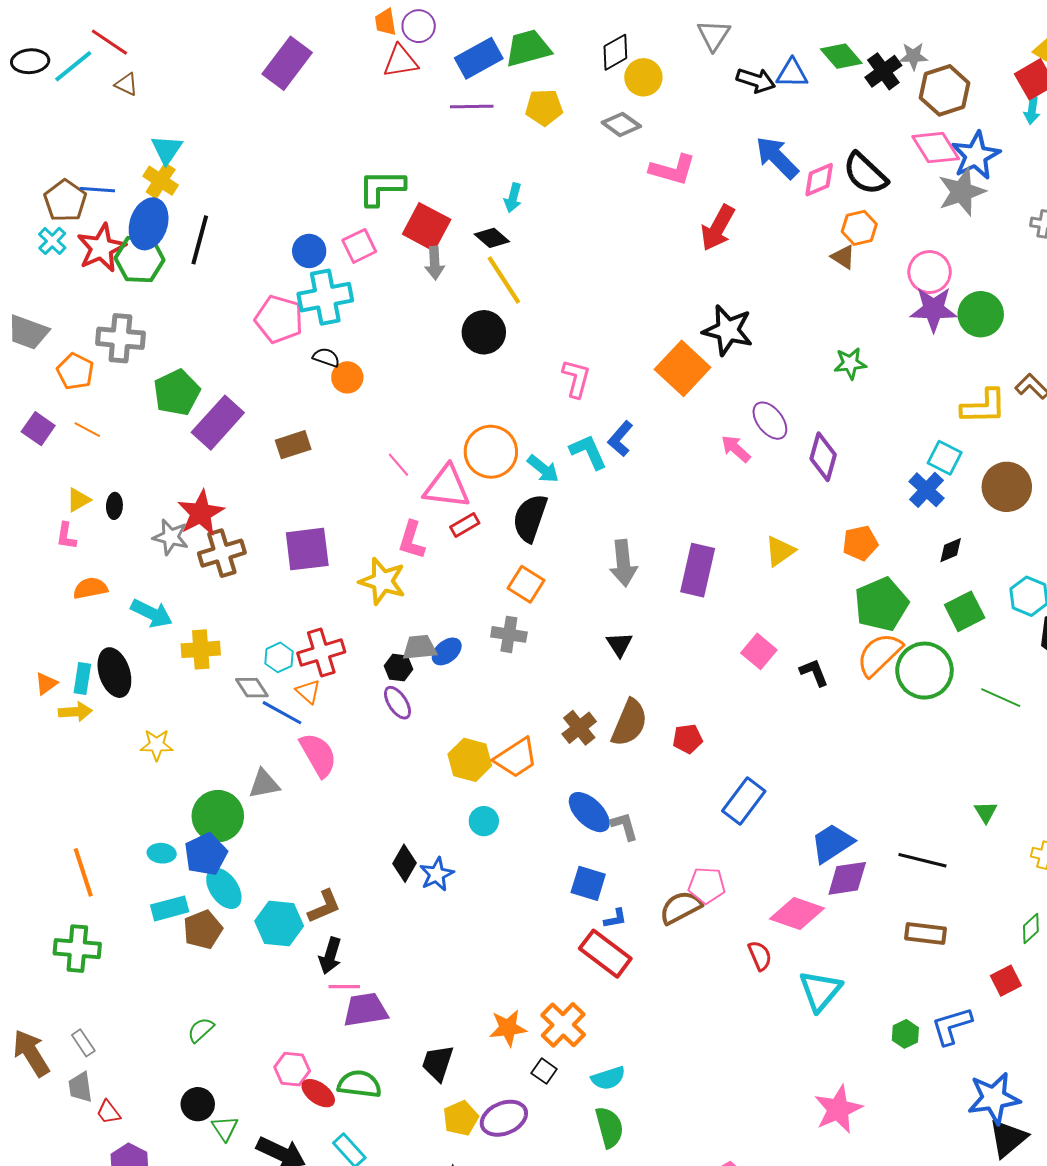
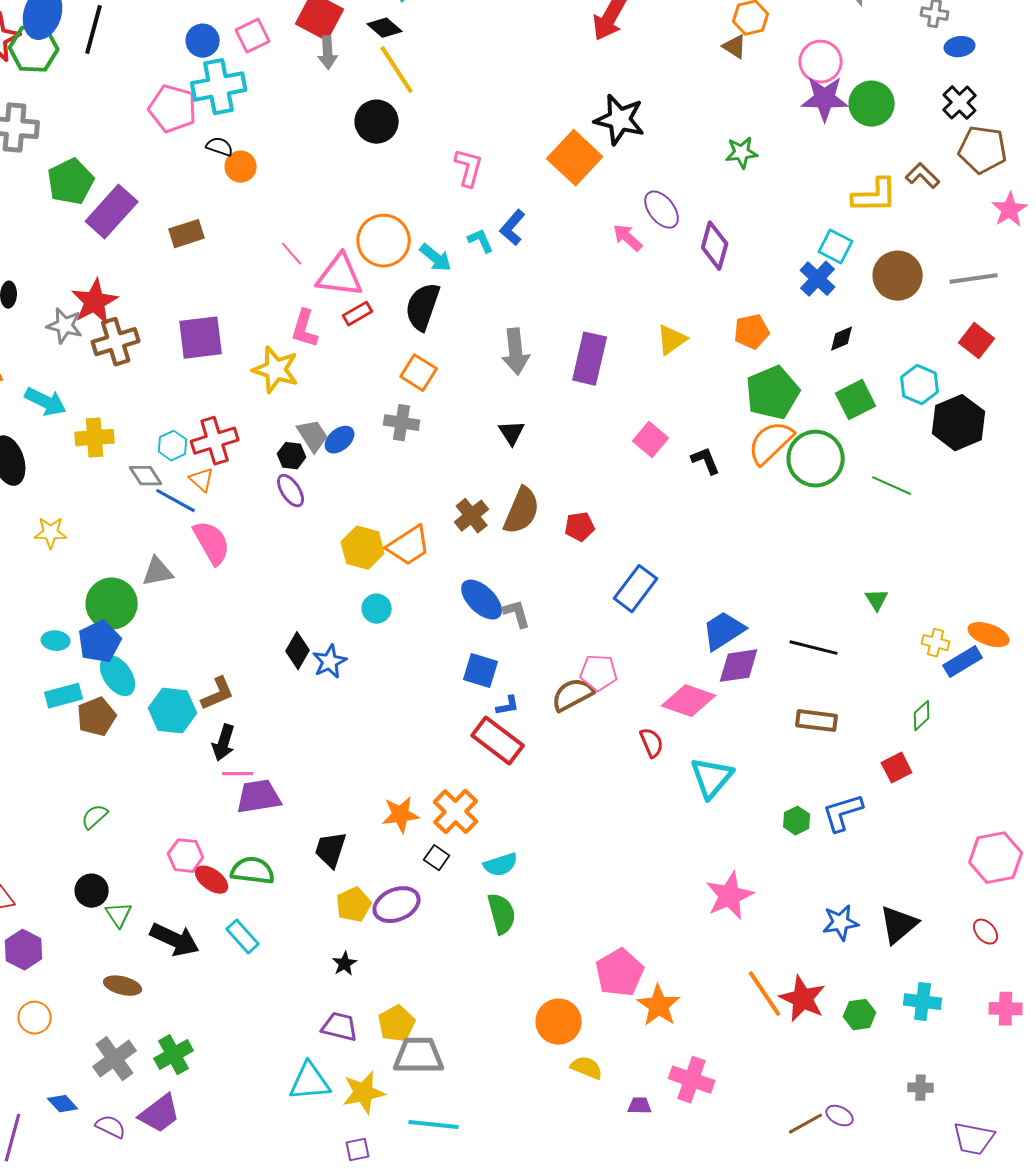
cyan L-shape: (588, 452) -> (481, 241), size x0.7
gray trapezoid: (420, 647) -> (313, 436), turned 63
blue star: (994, 1098) -> (841, 923), moved, size x0.7

